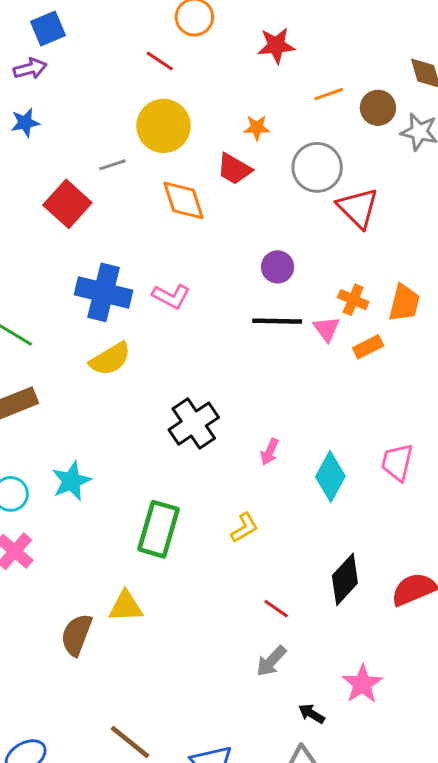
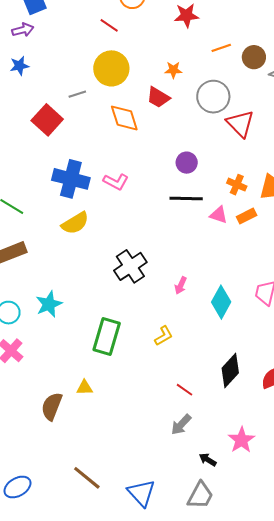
pink triangle: (327, 329) -> (219, 215), moved, turned -36
yellow triangle: (126, 606) -> (85, 388), size x0.7

